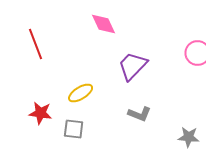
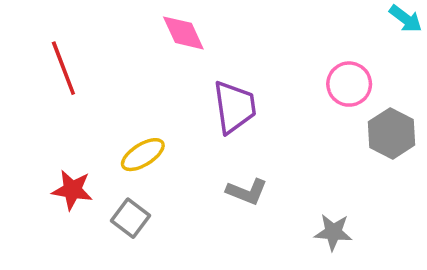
purple trapezoid: (133, 66) -> (235, 107), turned 128
gray square: (74, 129) -> (130, 218), turned 30

